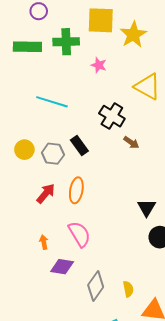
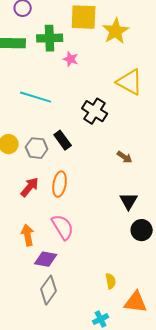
pink star: (99, 65) -> (71, 59), moved
brown arrow: (131, 142) -> (125, 157), moved
orange arrow: (44, 242) -> (28, 235), size x1.5
gray diamond: (96, 286) -> (49, 290), moved

